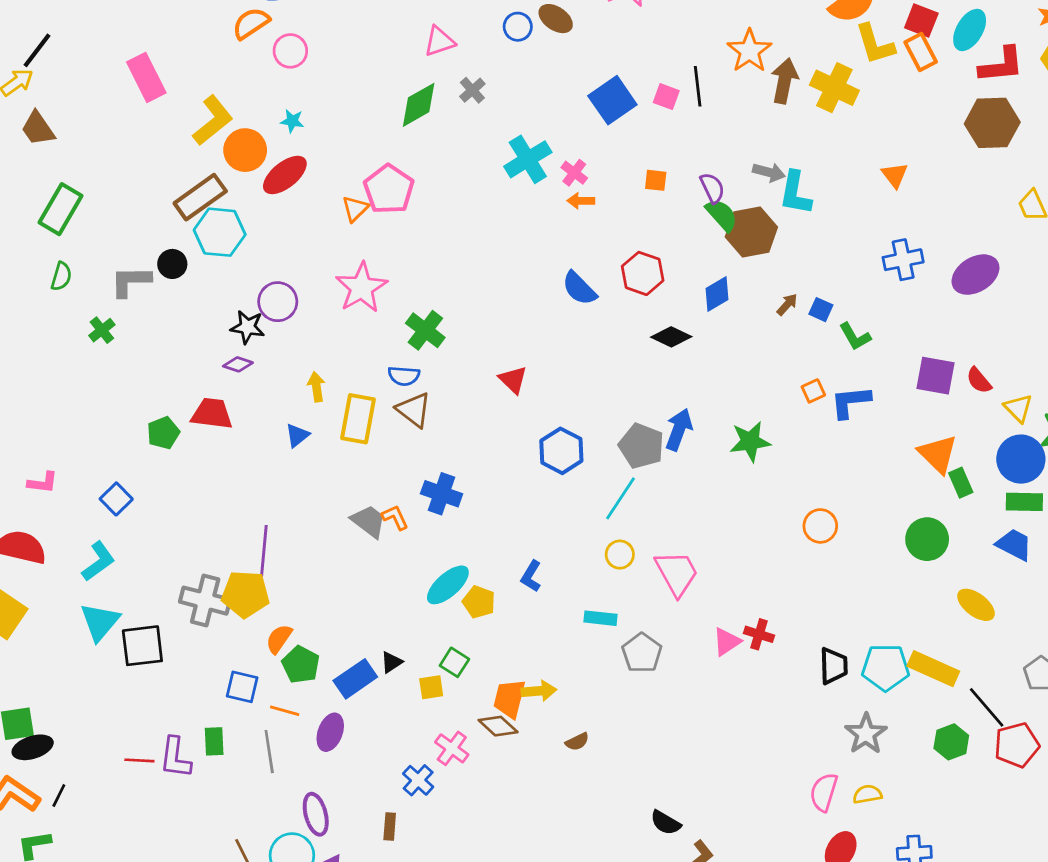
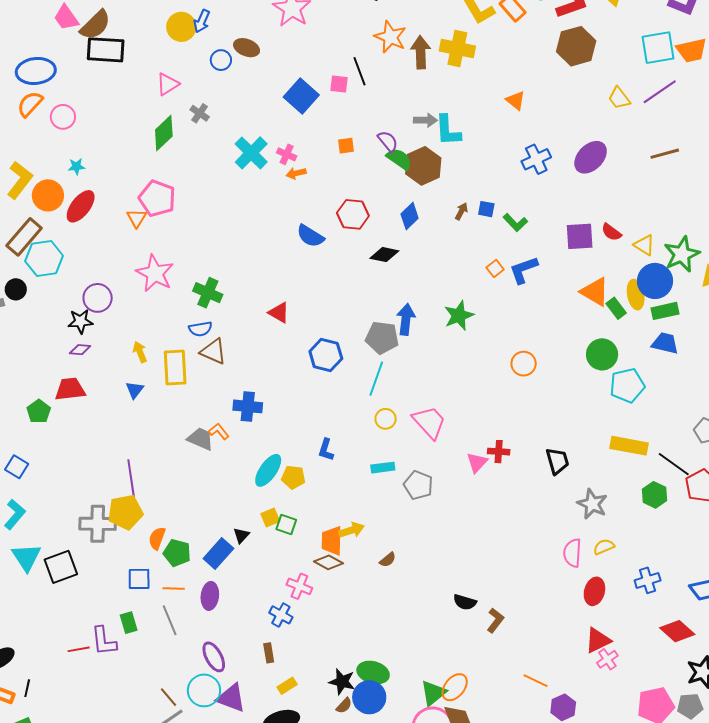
yellow ellipse: (976, 605) -> (636, 295), moved, turned 56
cyan pentagon: (886, 667) -> (627, 385), moved
yellow square: (431, 687) -> (270, 517), moved

